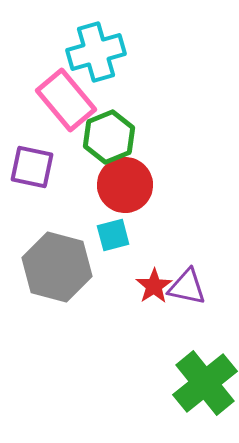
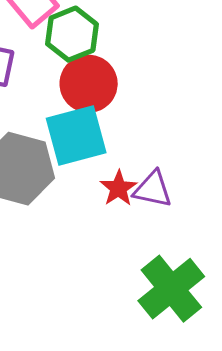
cyan square: (113, 235) -> (76, 135), size x1.8

